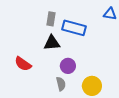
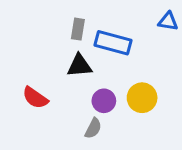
gray semicircle: (61, 84) -> (93, 128), turned 40
yellow circle: (92, 86) -> (142, 98), moved

